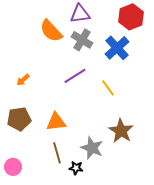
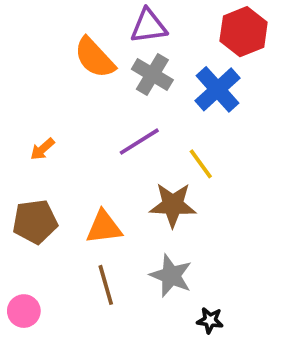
brown star: (121, 131) -> (173, 205), moved, turned -30
black star: (76, 168) -> (210, 320), moved

